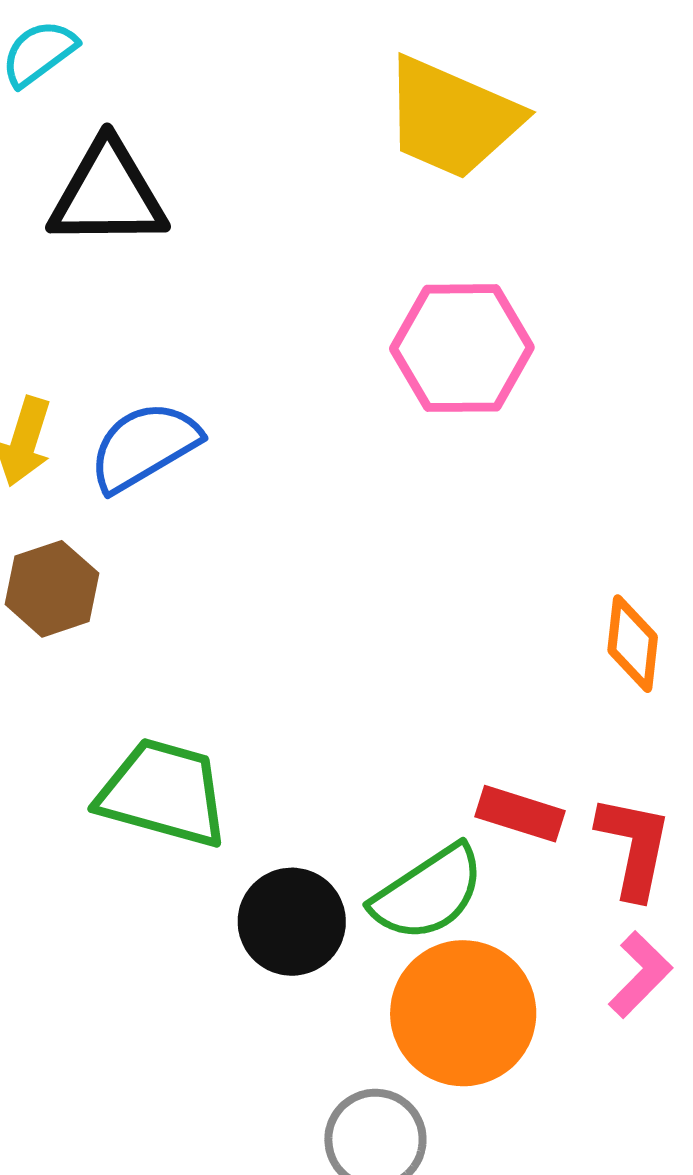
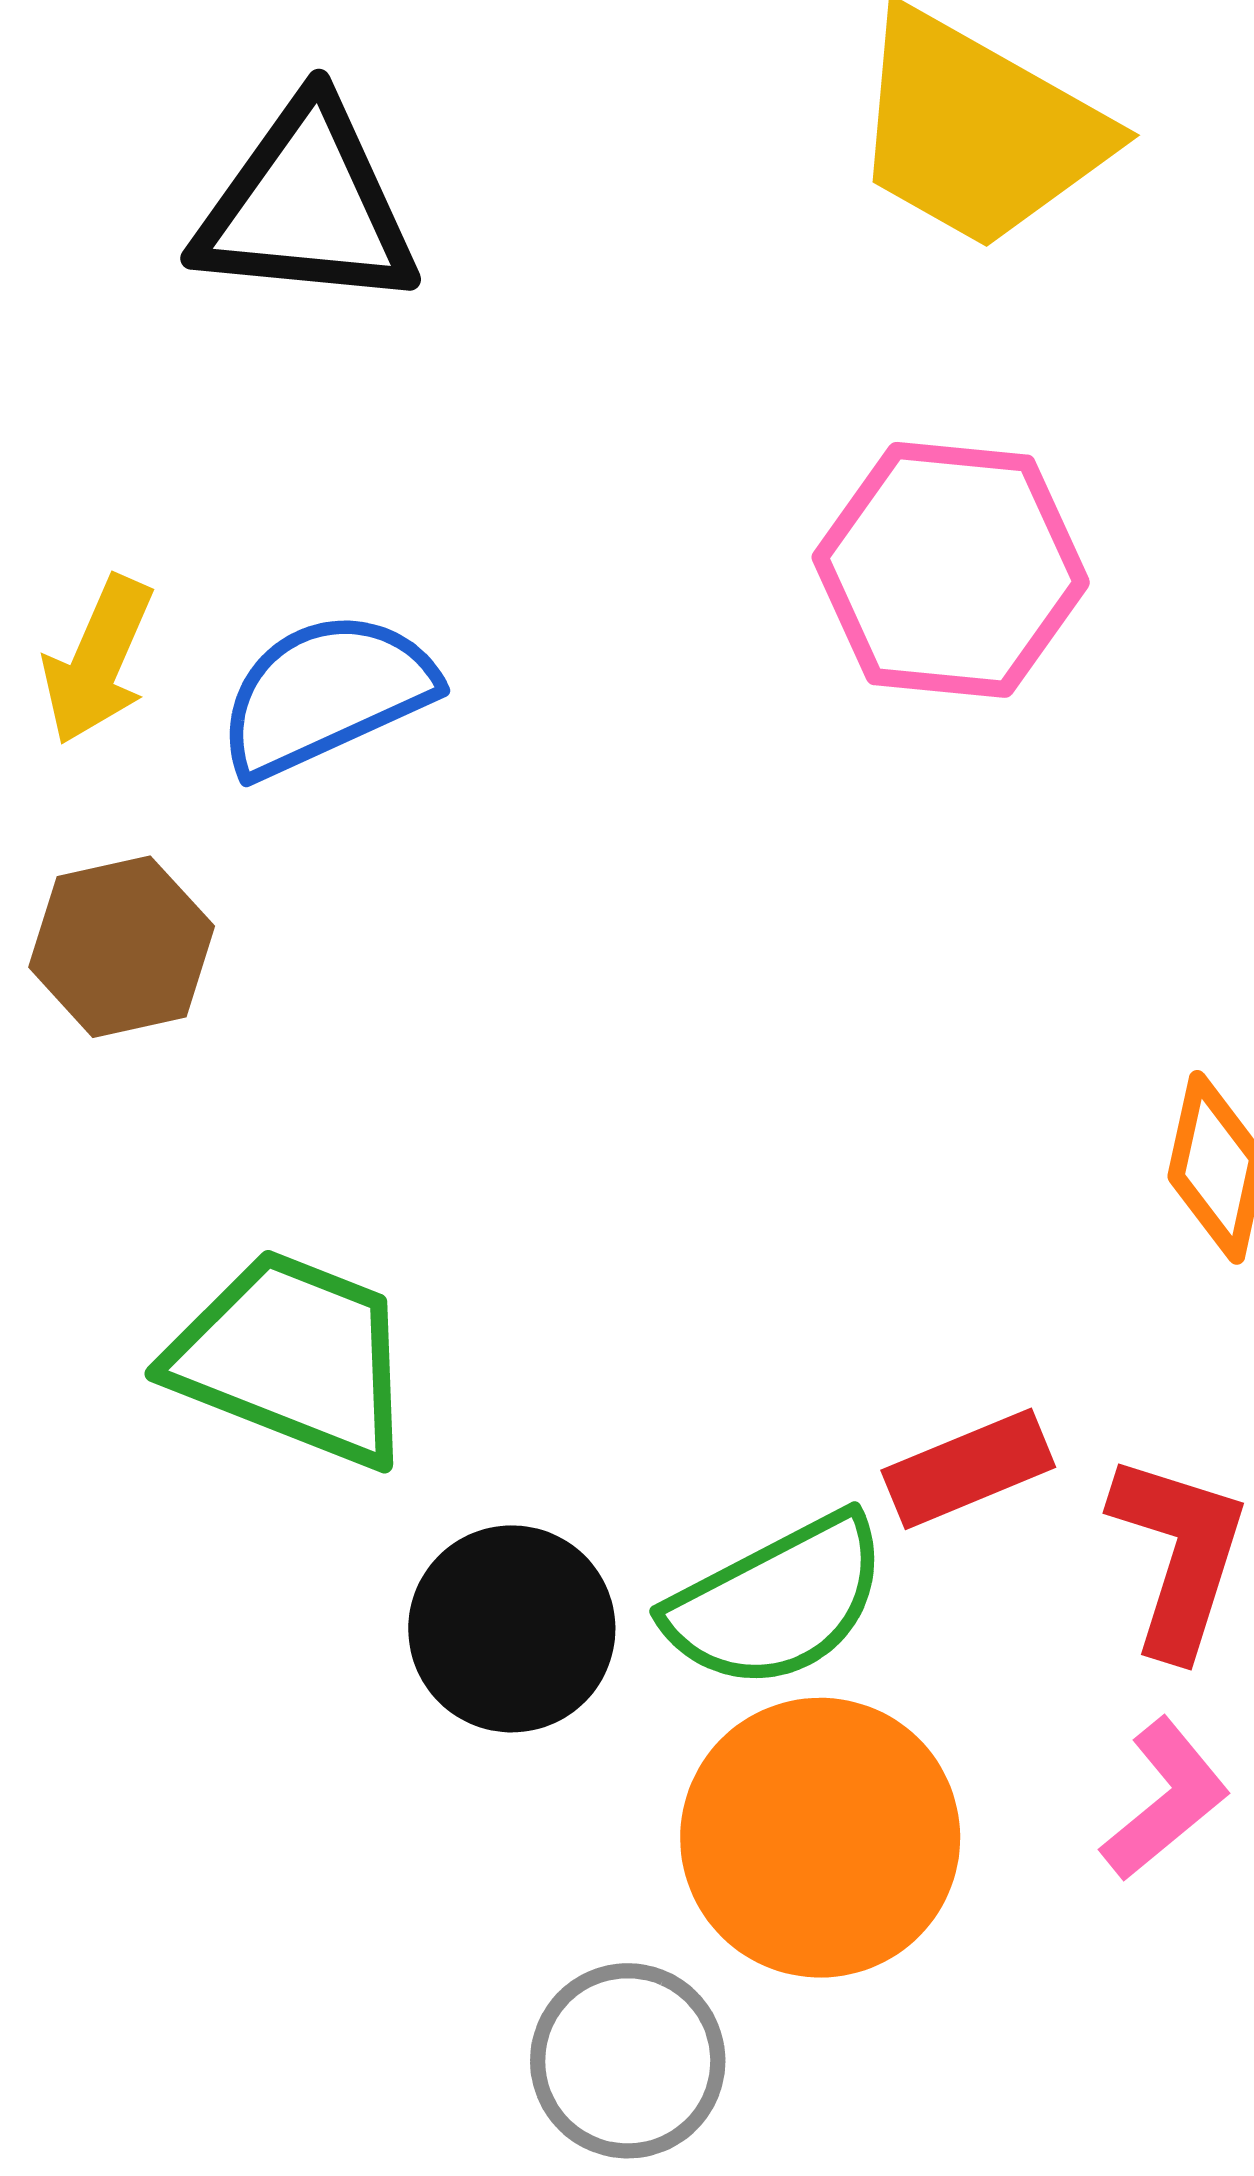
red rectangle: (520, 814) -> (968, 1469), turned -46

